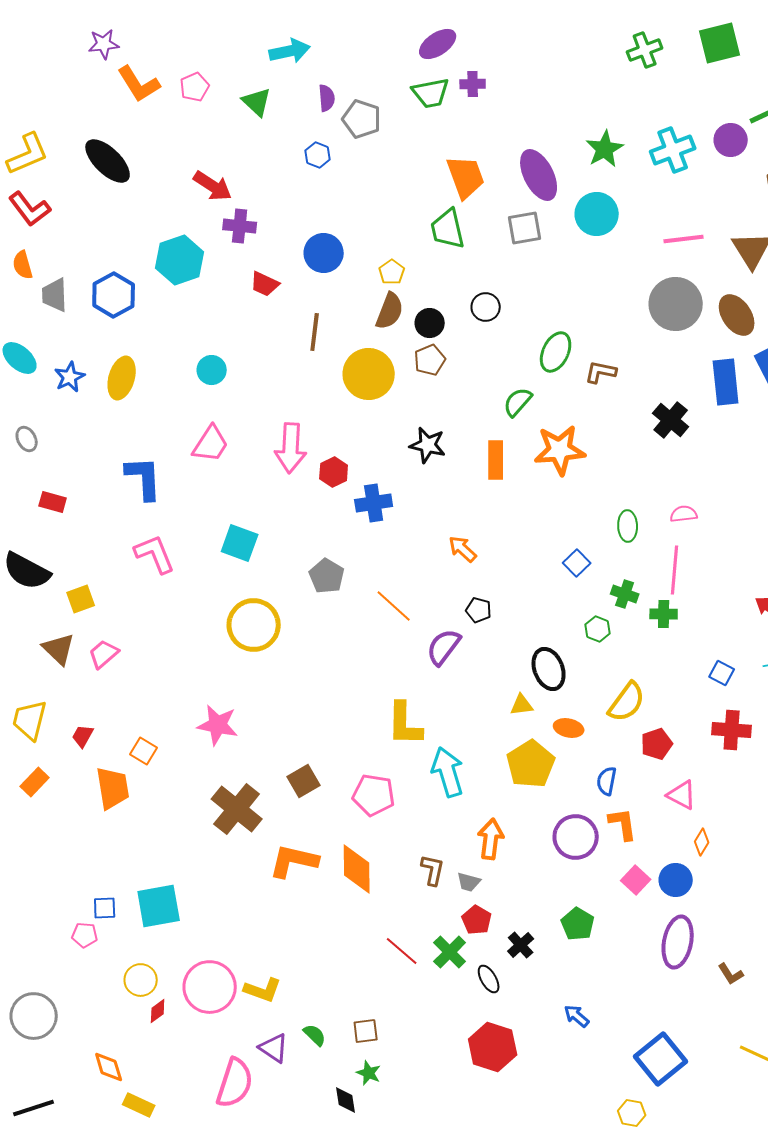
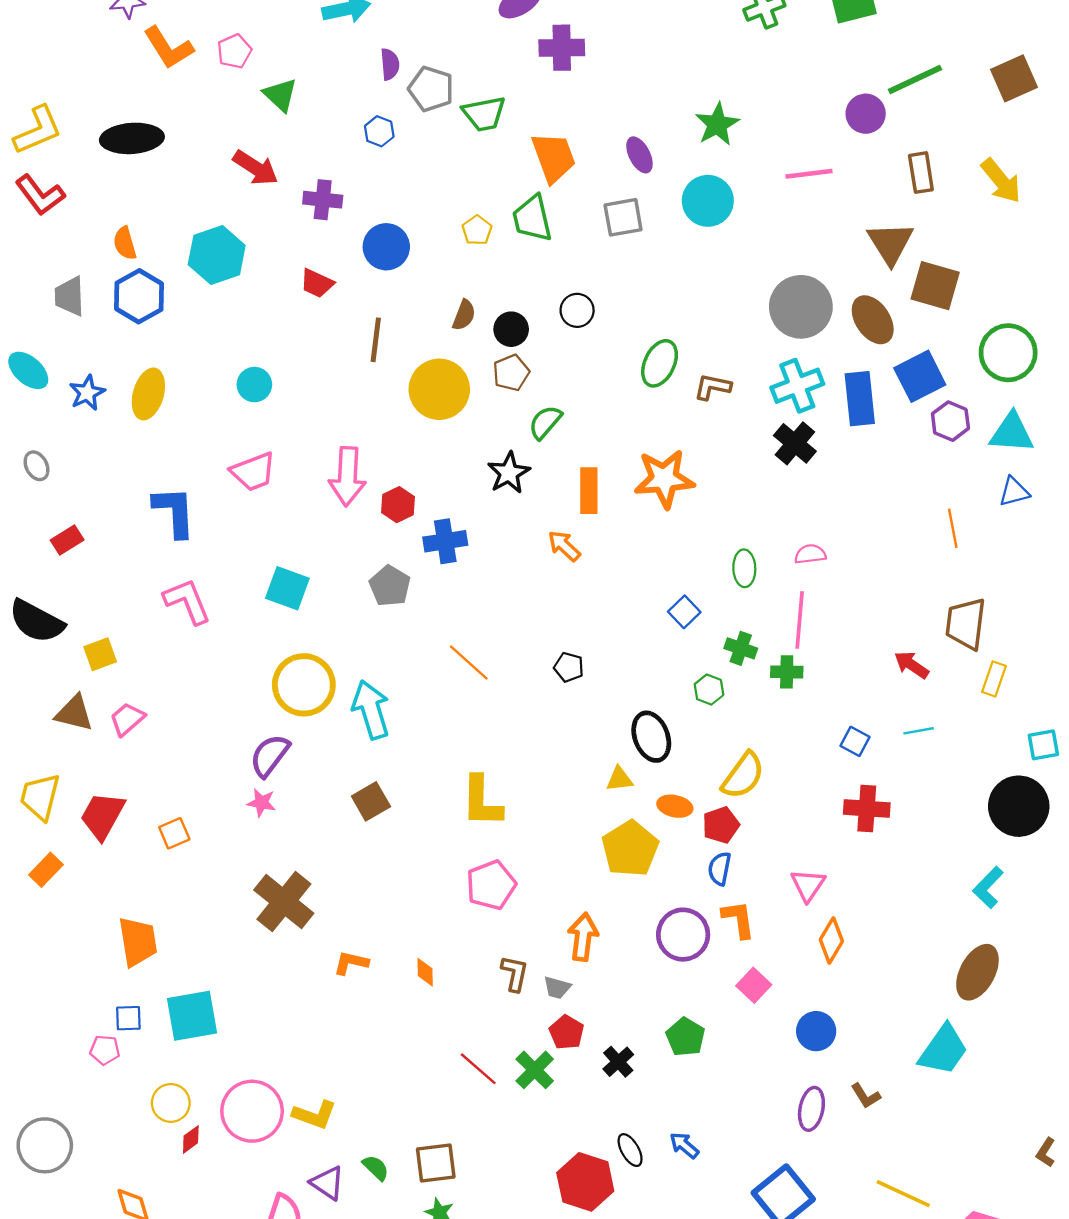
purple cross: (473, 84) -> (562, 48), size x1.5
green trapezoid: (431, 93) -> (484, 114), moved
green triangle: (257, 102) -> (280, 95), moved
cyan cross: (673, 150) -> (797, 386), moved
black ellipse: (108, 161) -> (132, 138), turned -48
purple ellipse: (539, 175) -> (639, 155), size x0.6
purple cross: (240, 226) -> (323, 200), moved
pink line: (684, 239) -> (809, 174), moved
orange semicircle: (23, 265) -> (125, 243), moved
yellow pentagon: (392, 272) -> (477, 230), moved
brown semicircle: (390, 311) -> (464, 315), size x0.7
green semicircle: (518, 402) -> (545, 422), moved
pink trapezoid: (211, 444) -> (253, 472), turned 36
black star: (428, 445) -> (509, 473), turned 30
red rectangle: (53, 502) -> (67, 540), turned -48
orange arrow: (463, 549) -> (564, 546), moved
gray pentagon: (327, 576) -> (390, 586), moved
purple semicircle: (444, 647) -> (270, 756), moved
brown triangle: (59, 649) -> (74, 713), turned -30
pink star: (218, 725) -> (261, 803), size x0.6
red trapezoid: (83, 736) -> (102, 816), size x1.8
red pentagon: (657, 744) -> (721, 825), moved
orange square: (144, 751) -> (174, 833), turned 36
cyan arrow: (448, 772) -> (371, 710), moved
brown square: (304, 781) -> (371, 801), moved
orange trapezoid: (113, 788) -> (138, 942), moved
pink pentagon: (374, 795) -> (491, 885), moved, turned -30
pink triangle: (682, 795) -> (808, 885), turned 36
orange diamond: (702, 842) -> (831, 940), size x1.4
orange L-shape: (294, 861) -> (351, 963), size x0.6
orange diamond: (357, 869) -> (425, 972), size x0.5
blue circle: (676, 880) -> (816, 1031), moved
purple ellipse: (678, 942) -> (811, 1109), moved, size x0.7
black ellipse: (489, 979) -> (630, 1150), moved
brown square: (366, 1031) -> (436, 1163), size x1.4

